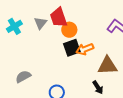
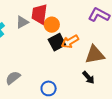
red trapezoid: (59, 17) -> (39, 14), turned 35
gray triangle: (40, 23) -> (22, 22), turned 32

